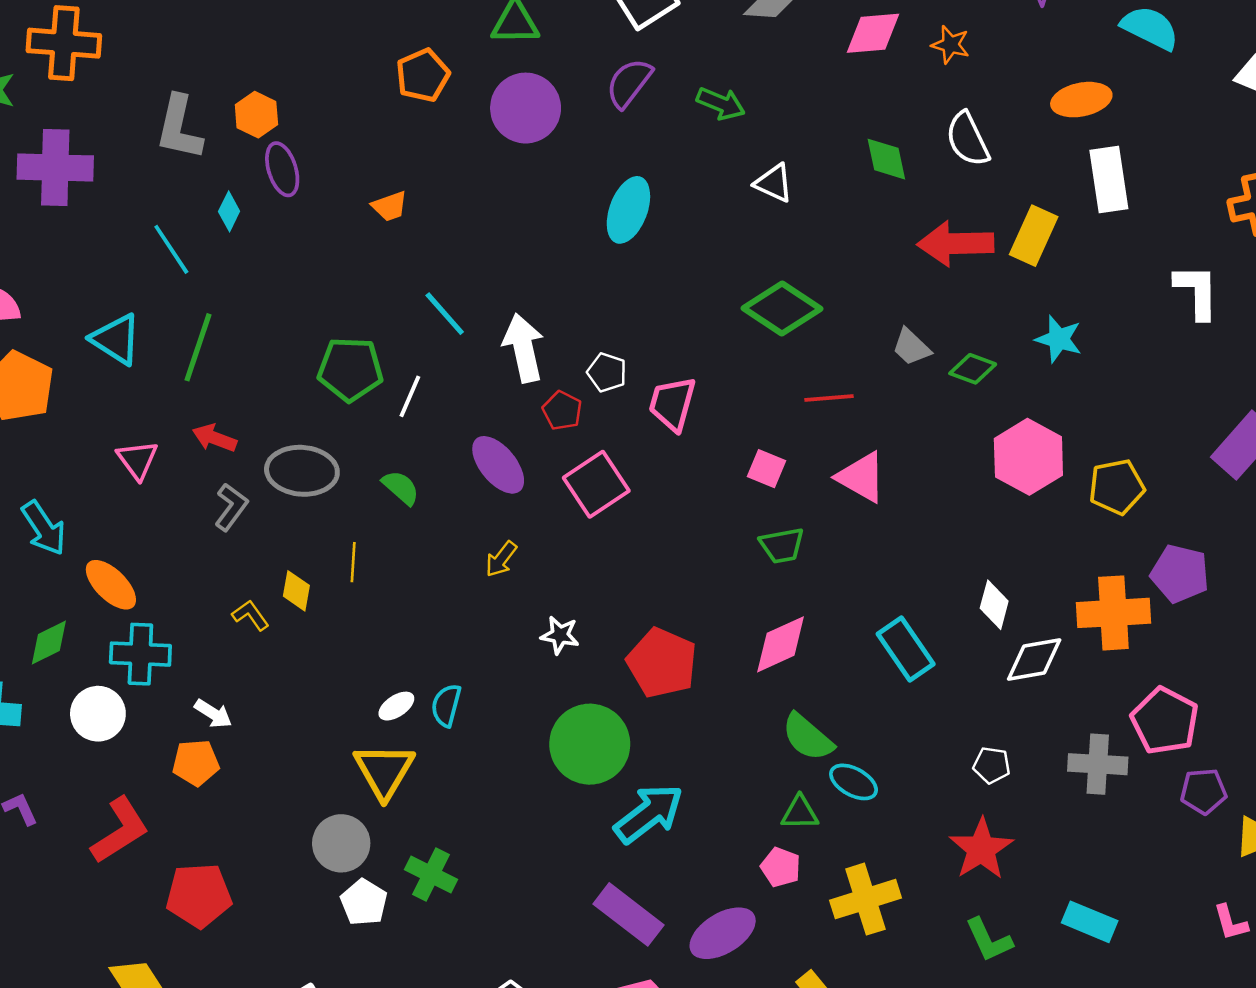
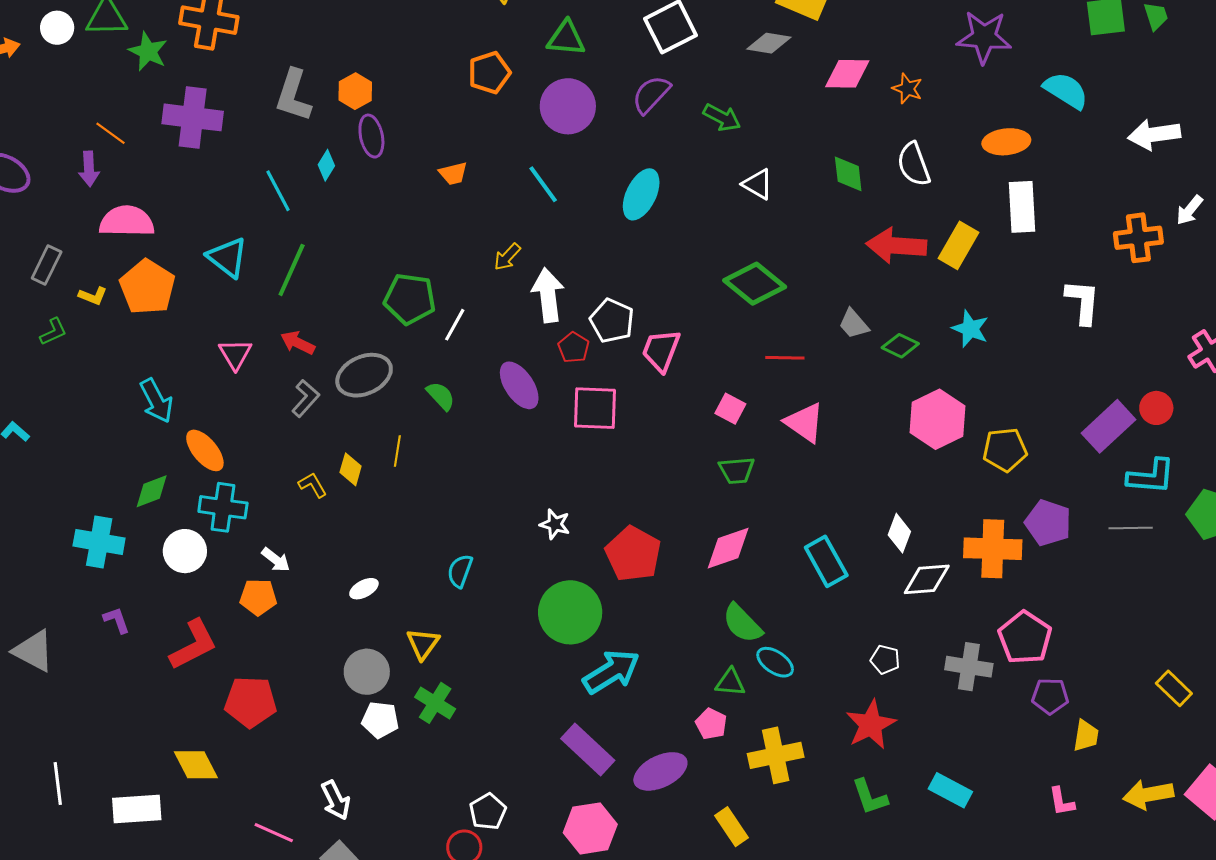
cyan line: (445, 314) -> (543, 184), moved
white pentagon: (607, 372) -> (612, 321), size x1.4
gray ellipse: (302, 471) -> (364, 375), turned -34
pink square: (596, 484) -> (595, 408), turned 30
yellow arrow: (501, 559) -> (507, 257), moved
white ellipse: (396, 706) -> (364, 589), moved
yellow triangle: (384, 771) -> (423, 644), moved, size x0.7
white pentagon: (364, 902) -> (380, 720), turned -30

